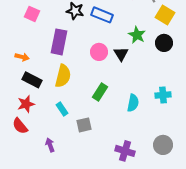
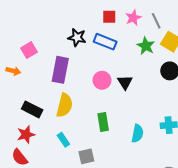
pink square: (32, 14) -> (29, 50), moved, turned 35
green star: (137, 35) -> (146, 46), moved
orange arrow: (22, 57) -> (13, 71), moved
green rectangle: (100, 92) -> (103, 122), turned -42

